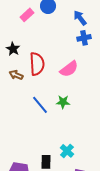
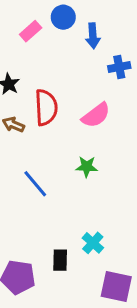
blue arrow: (80, 18) -> (93, 36), moved, turned -147
blue line: (40, 105) -> (35, 184), moved

